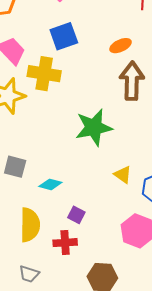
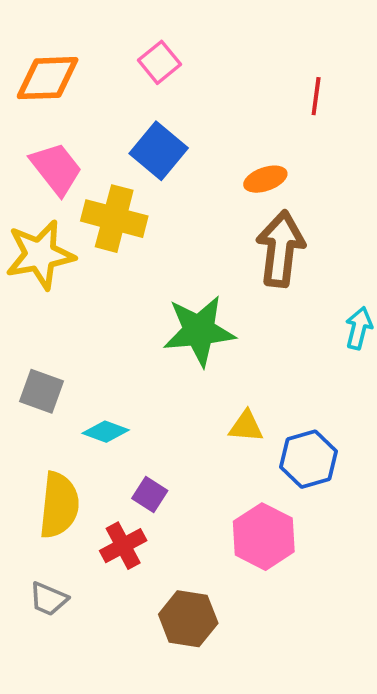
blue square: (64, 36) -> (159, 151), turned -36
yellow triangle: (123, 175) -> (246, 426), turned -36
red cross: (65, 243) -> (123, 546), turned -30

